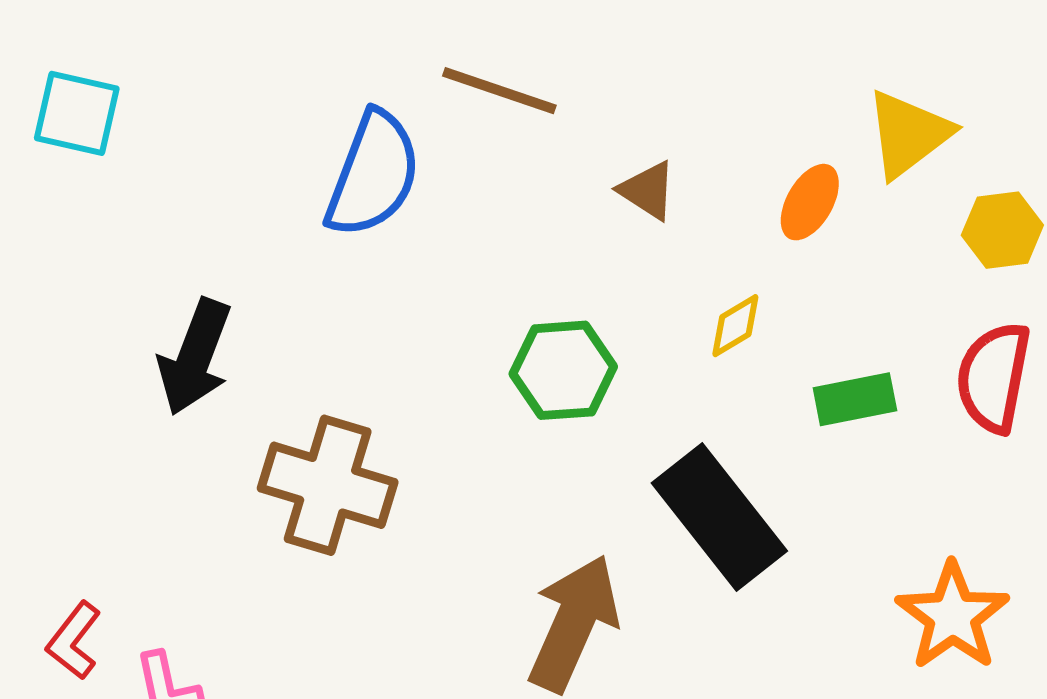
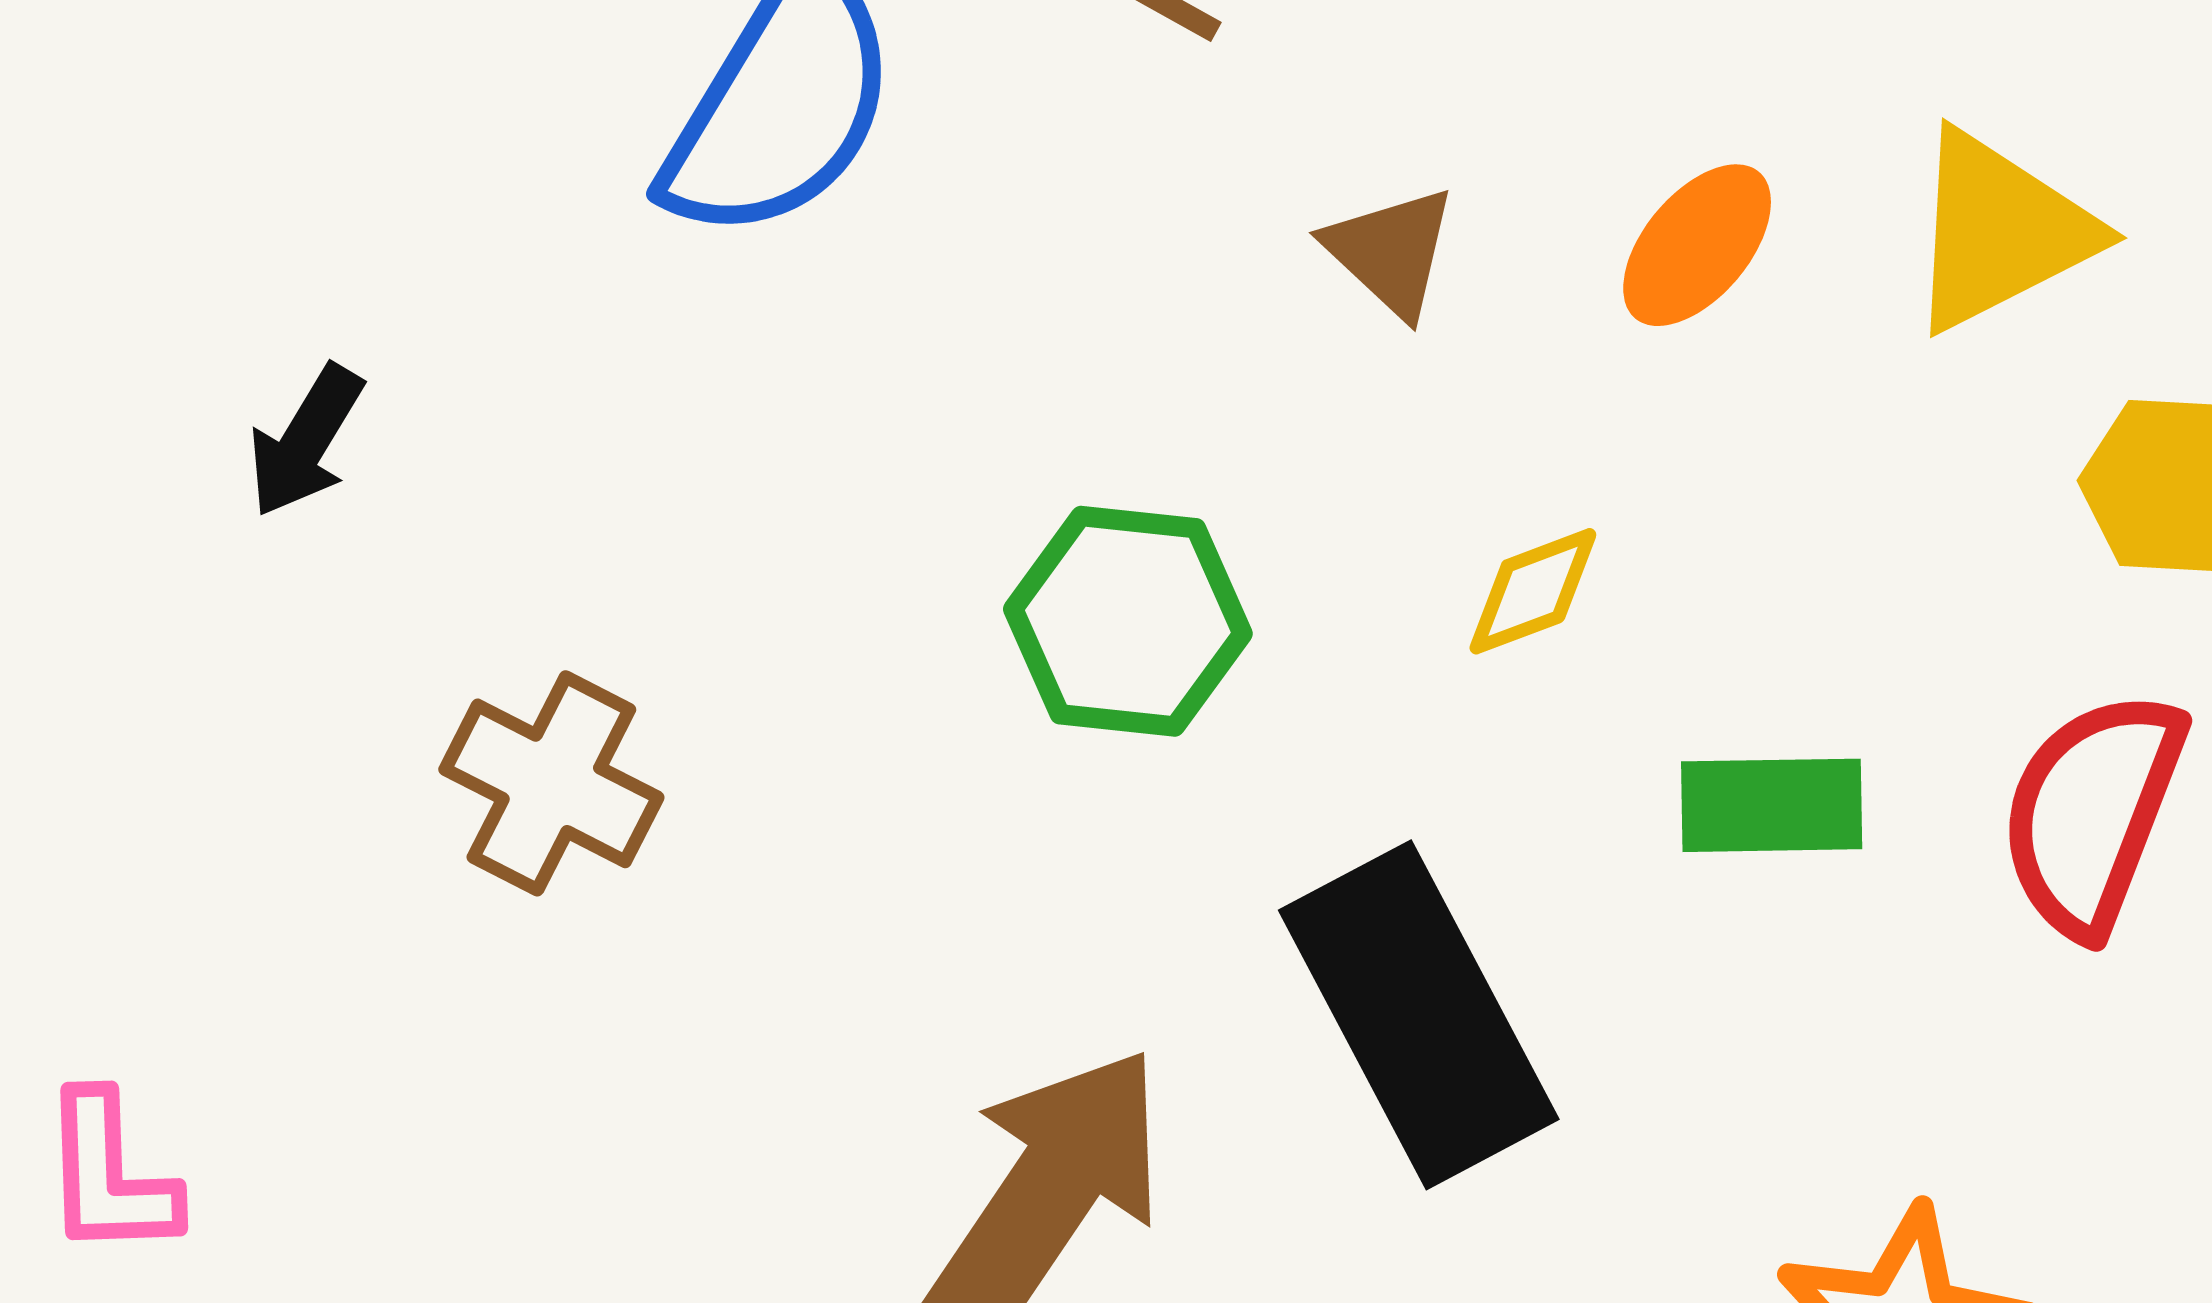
orange ellipse: (810, 202) -> (1697, 245), moved
black arrow: (195, 357) -> (306, 441), size x0.6
brown cross: (328, 485) -> (551, 783), size x0.7

